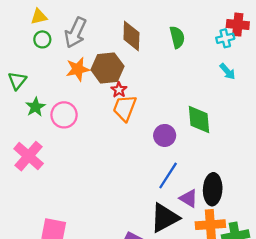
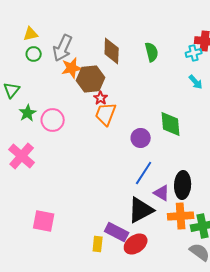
orange star: (78, 69) -> (72, 68), moved

